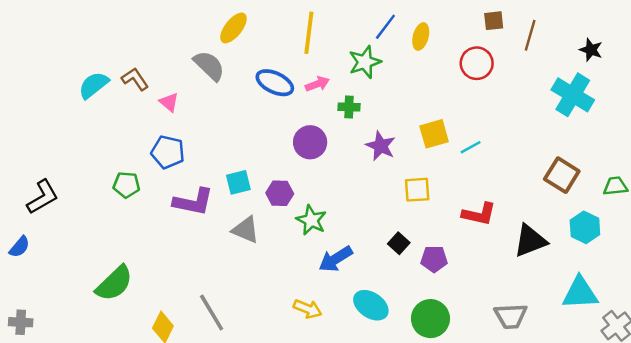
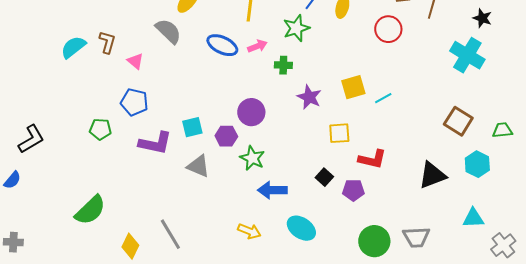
brown L-shape: (135, 79) -> (107, 42), turned 50
purple circle: (310, 142) -> (251, 112), moved
red L-shape: (479, 214) -> (372, 159), moved
blue arrow: (336, 259) -> (272, 190), turned 32
cyan triangle: (580, 293) -> (473, 218), size x0.7
green circle: (430, 319) -> (374, 241), moved

